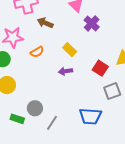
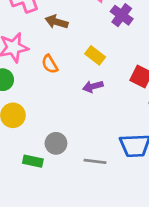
orange semicircle: (37, 52) -> (50, 64), turned 96
gray line: (52, 123) -> (95, 161), moved, turned 70

